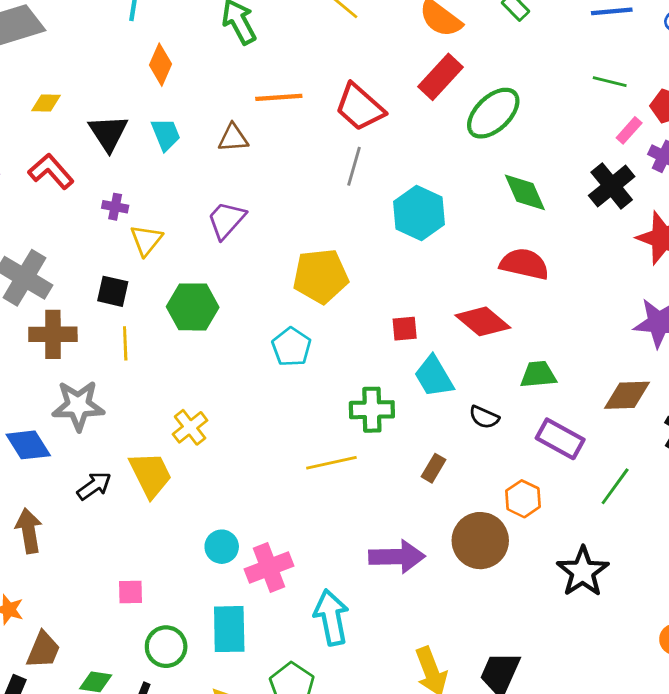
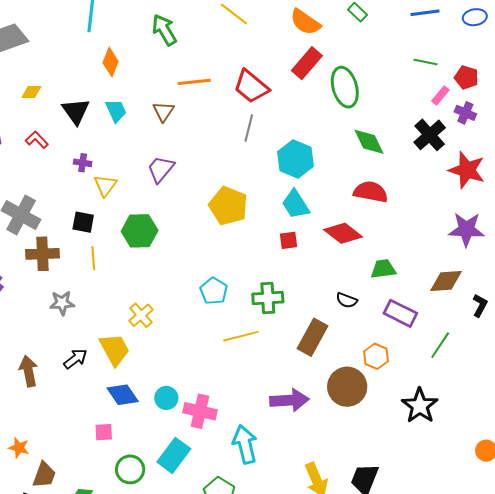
green ellipse: (493, 113) -> (345, 87), turned -60
brown triangle: (233, 138) -> (163, 111), turned -50
red L-shape: (51, 171) -> (37, 140), size x0.7
yellow pentagon: (321, 276) -> (228, 206), turned 30
cyan pentagon: (291, 347) -> (214, 291), moved
cyan trapezoid: (434, 377) -> (296, 204), moved
gray star: (78, 405) -> (62, 303), size x0.7
blue diamond: (28, 445) -> (123, 395), moved
brown rectangle: (433, 468) -> (312, 337), size x1.8
brown arrow: (29, 531) -> (28, 371), moved
pink cross: (269, 568) -> (200, 411), turned 36
cyan rectangle: (229, 629) -> (174, 455), turned 40

